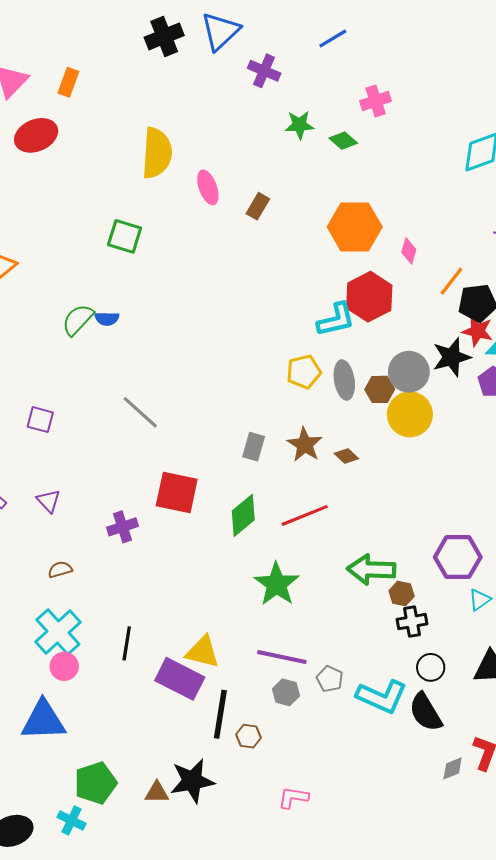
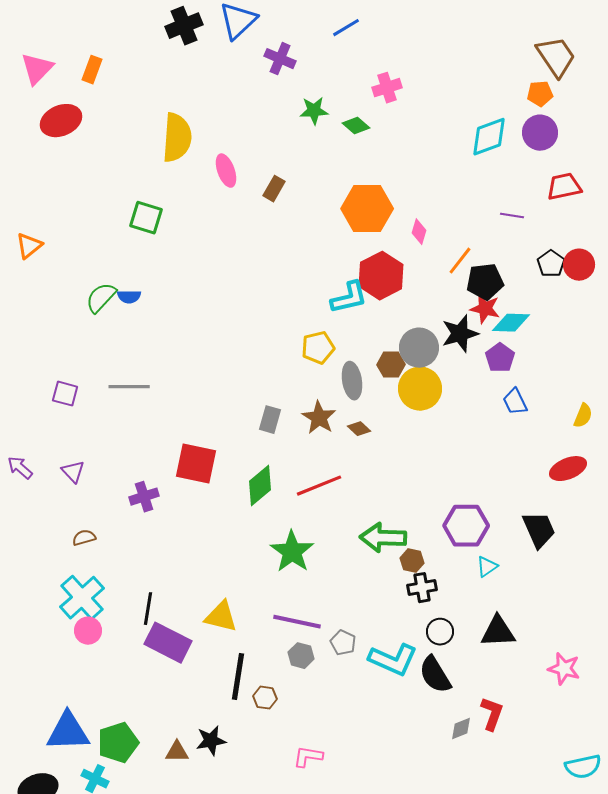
gray ellipse: (344, 380) -> (352, 381), moved
gray line: (140, 412) -> (129, 387), moved, turned -42
purple rectangle: (180, 679) -> (168, 643), moved
blue triangle: (43, 721) -> (68, 732), moved
black star: (192, 781) -> (211, 741), size x0.7

